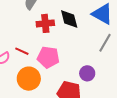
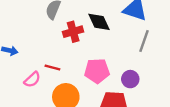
pink pentagon: (48, 57) -> (97, 71), moved

